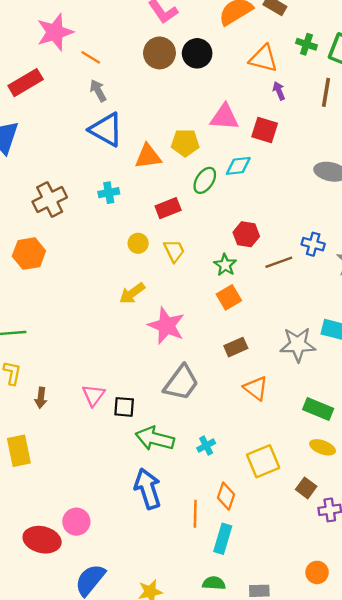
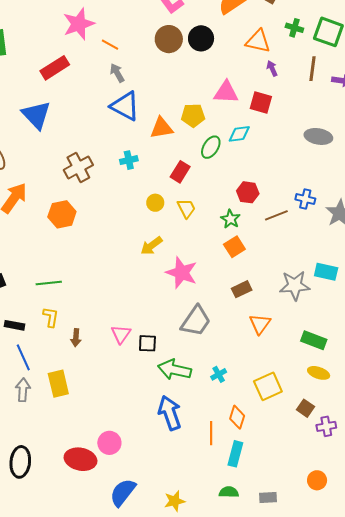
red rectangle: (168, 208) -> (180, 172), turned -35
orange triangle: (256, 388) -> (260, 324), turned 30

